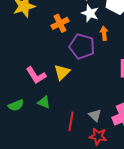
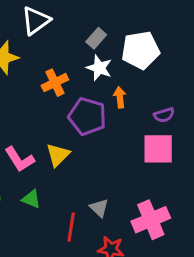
gray triangle: (95, 115) -> (99, 208), moved

